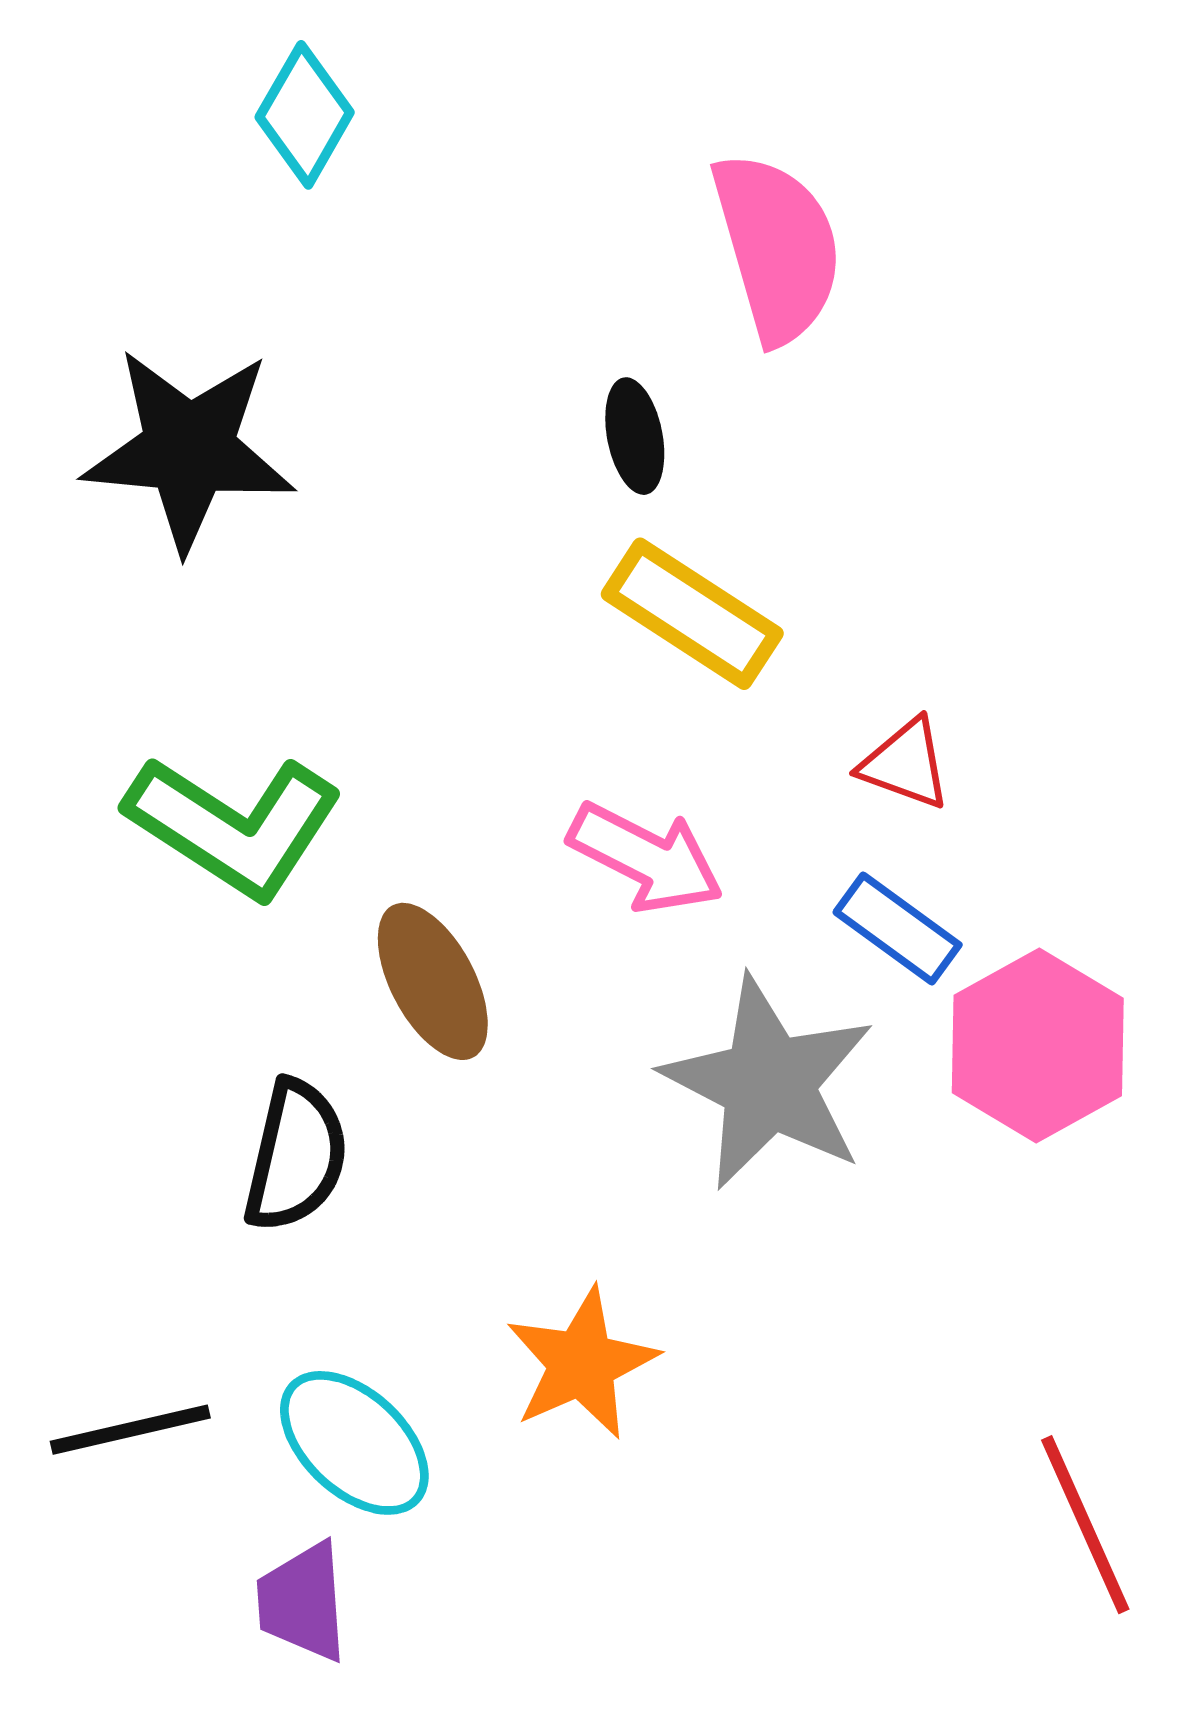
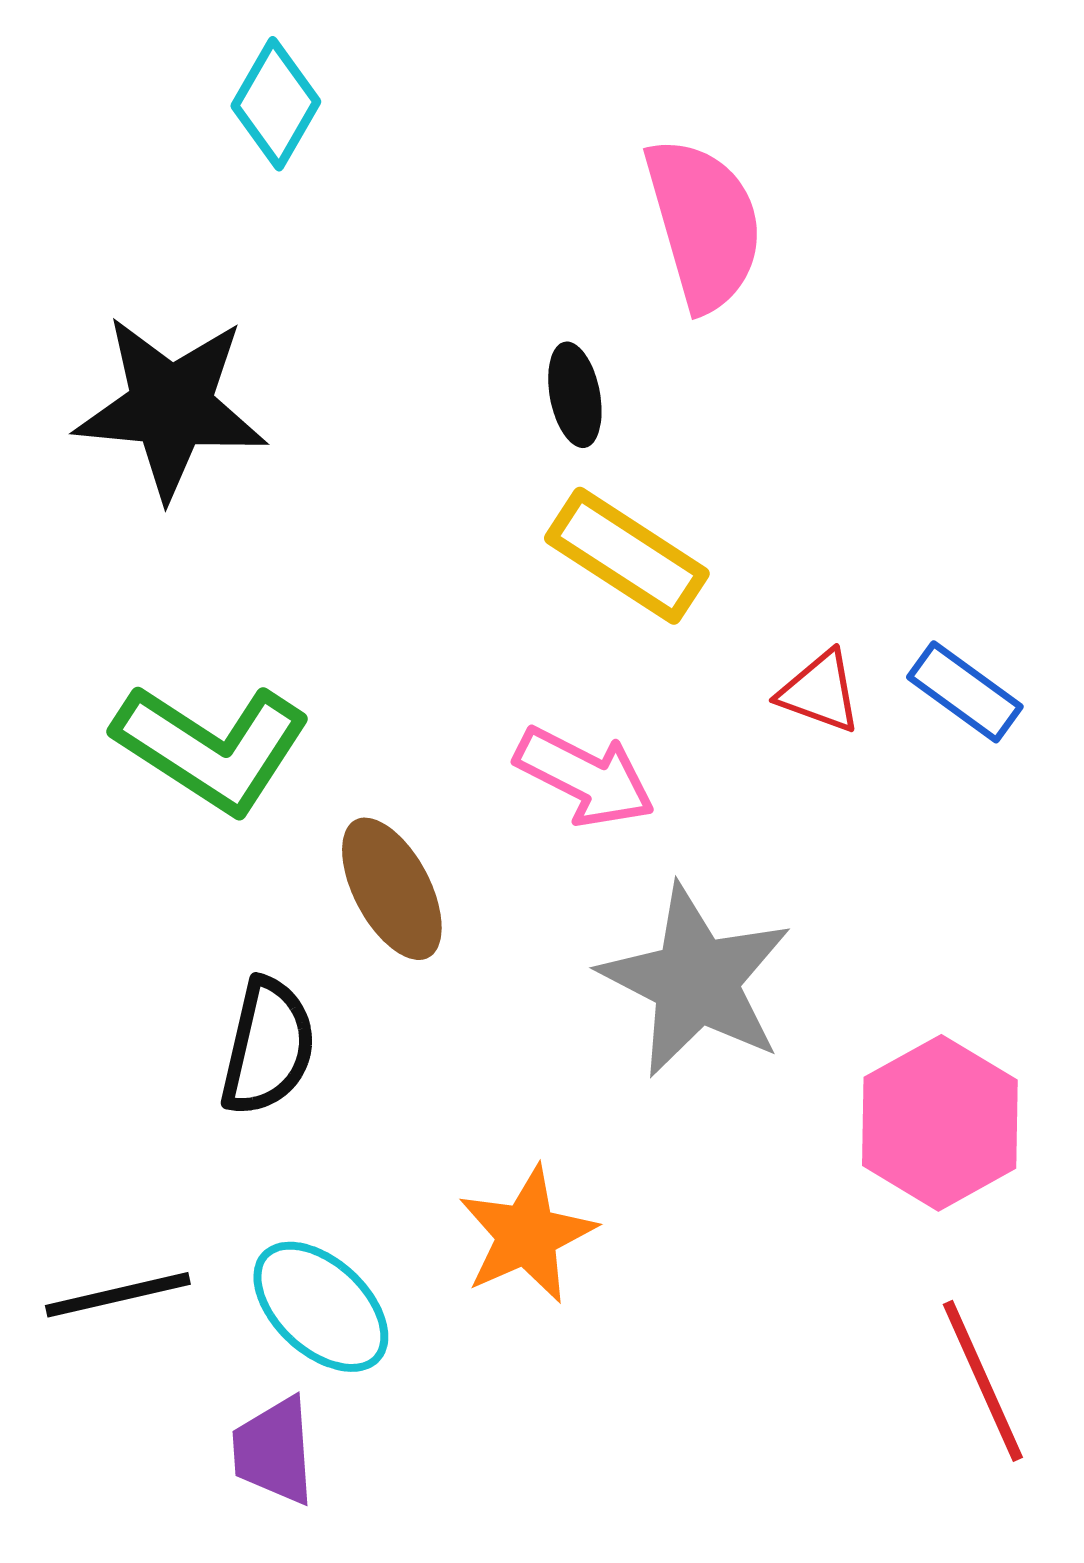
blue rectangle: (898, 928) -> (965, 692), moved
pink hexagon: (1038, 1045) -> (940, 1123), moved

